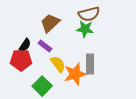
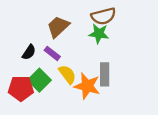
red pentagon: (21, 60) -> (21, 88), moved
orange star: (75, 74) -> (87, 86), turned 30
green square: (42, 86) -> (39, 80), moved

